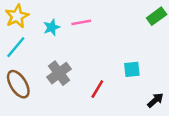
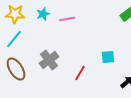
yellow star: (17, 16) -> (15, 14), turned 30
cyan star: (52, 27) -> (43, 14), moved

